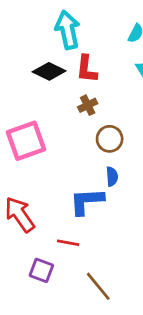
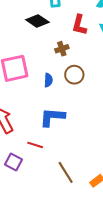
red L-shape: (87, 69) -> (79, 25), moved
blue semicircle: (112, 176) -> (48, 80), moved
brown line: (98, 286) -> (66, 172), moved

